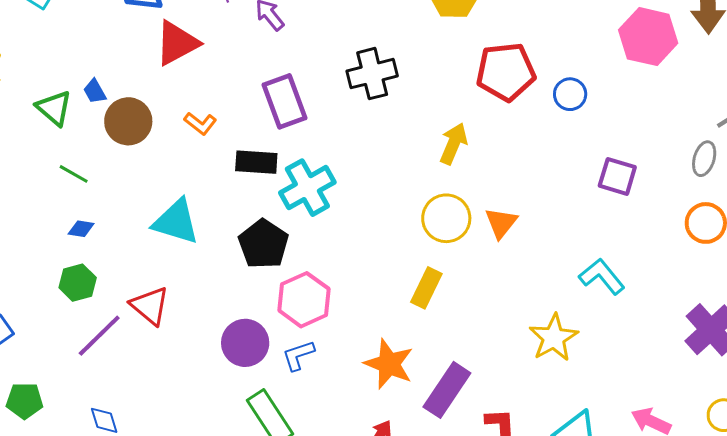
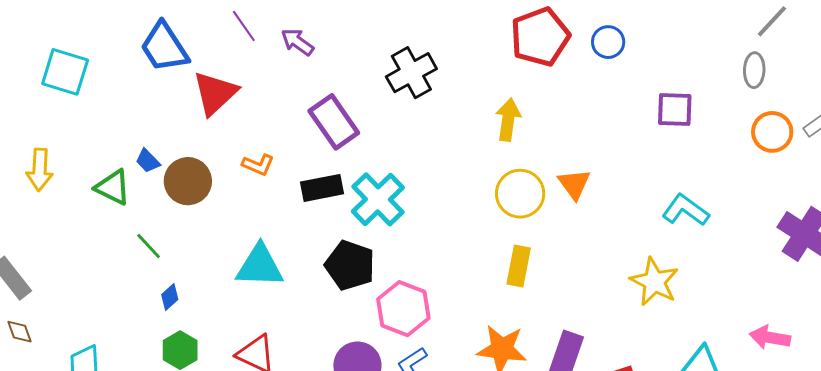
green line: (74, 174) -> (149, 246), turned 32
blue diamond: (81, 229) -> (170, 297), turned -36

